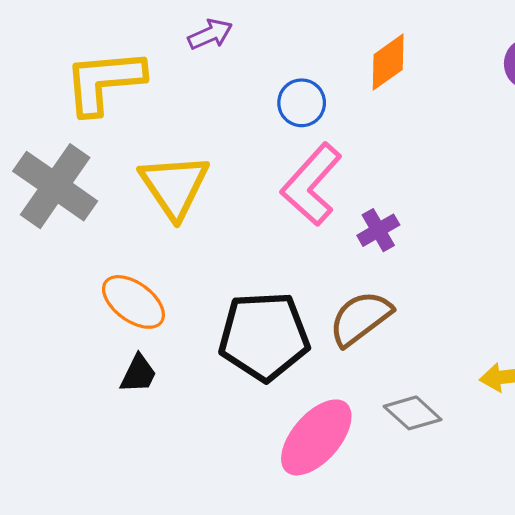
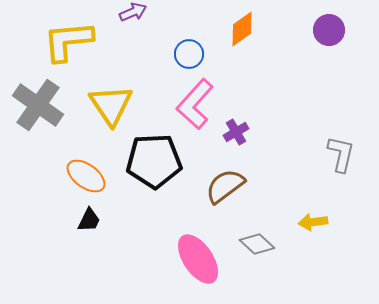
black pentagon: (264, 336) -> (154, 161), moved
pink ellipse: (316, 437) -> (198, 259), turned -75

